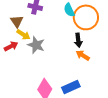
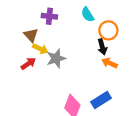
orange circle: (86, 17) -> (108, 30), moved, size x0.7
gray star: (36, 45) -> (56, 58), turned -30

